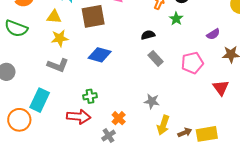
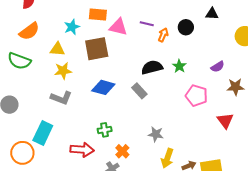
green star: (176, 19) -> (179, 66), moved
black semicircle: (148, 35) -> (152, 67), size x1.5
gray rectangle: (156, 58) -> (139, 91), moved
pink pentagon: (192, 63) -> (197, 96), turned 30
green cross: (90, 96) -> (105, 130), moved

